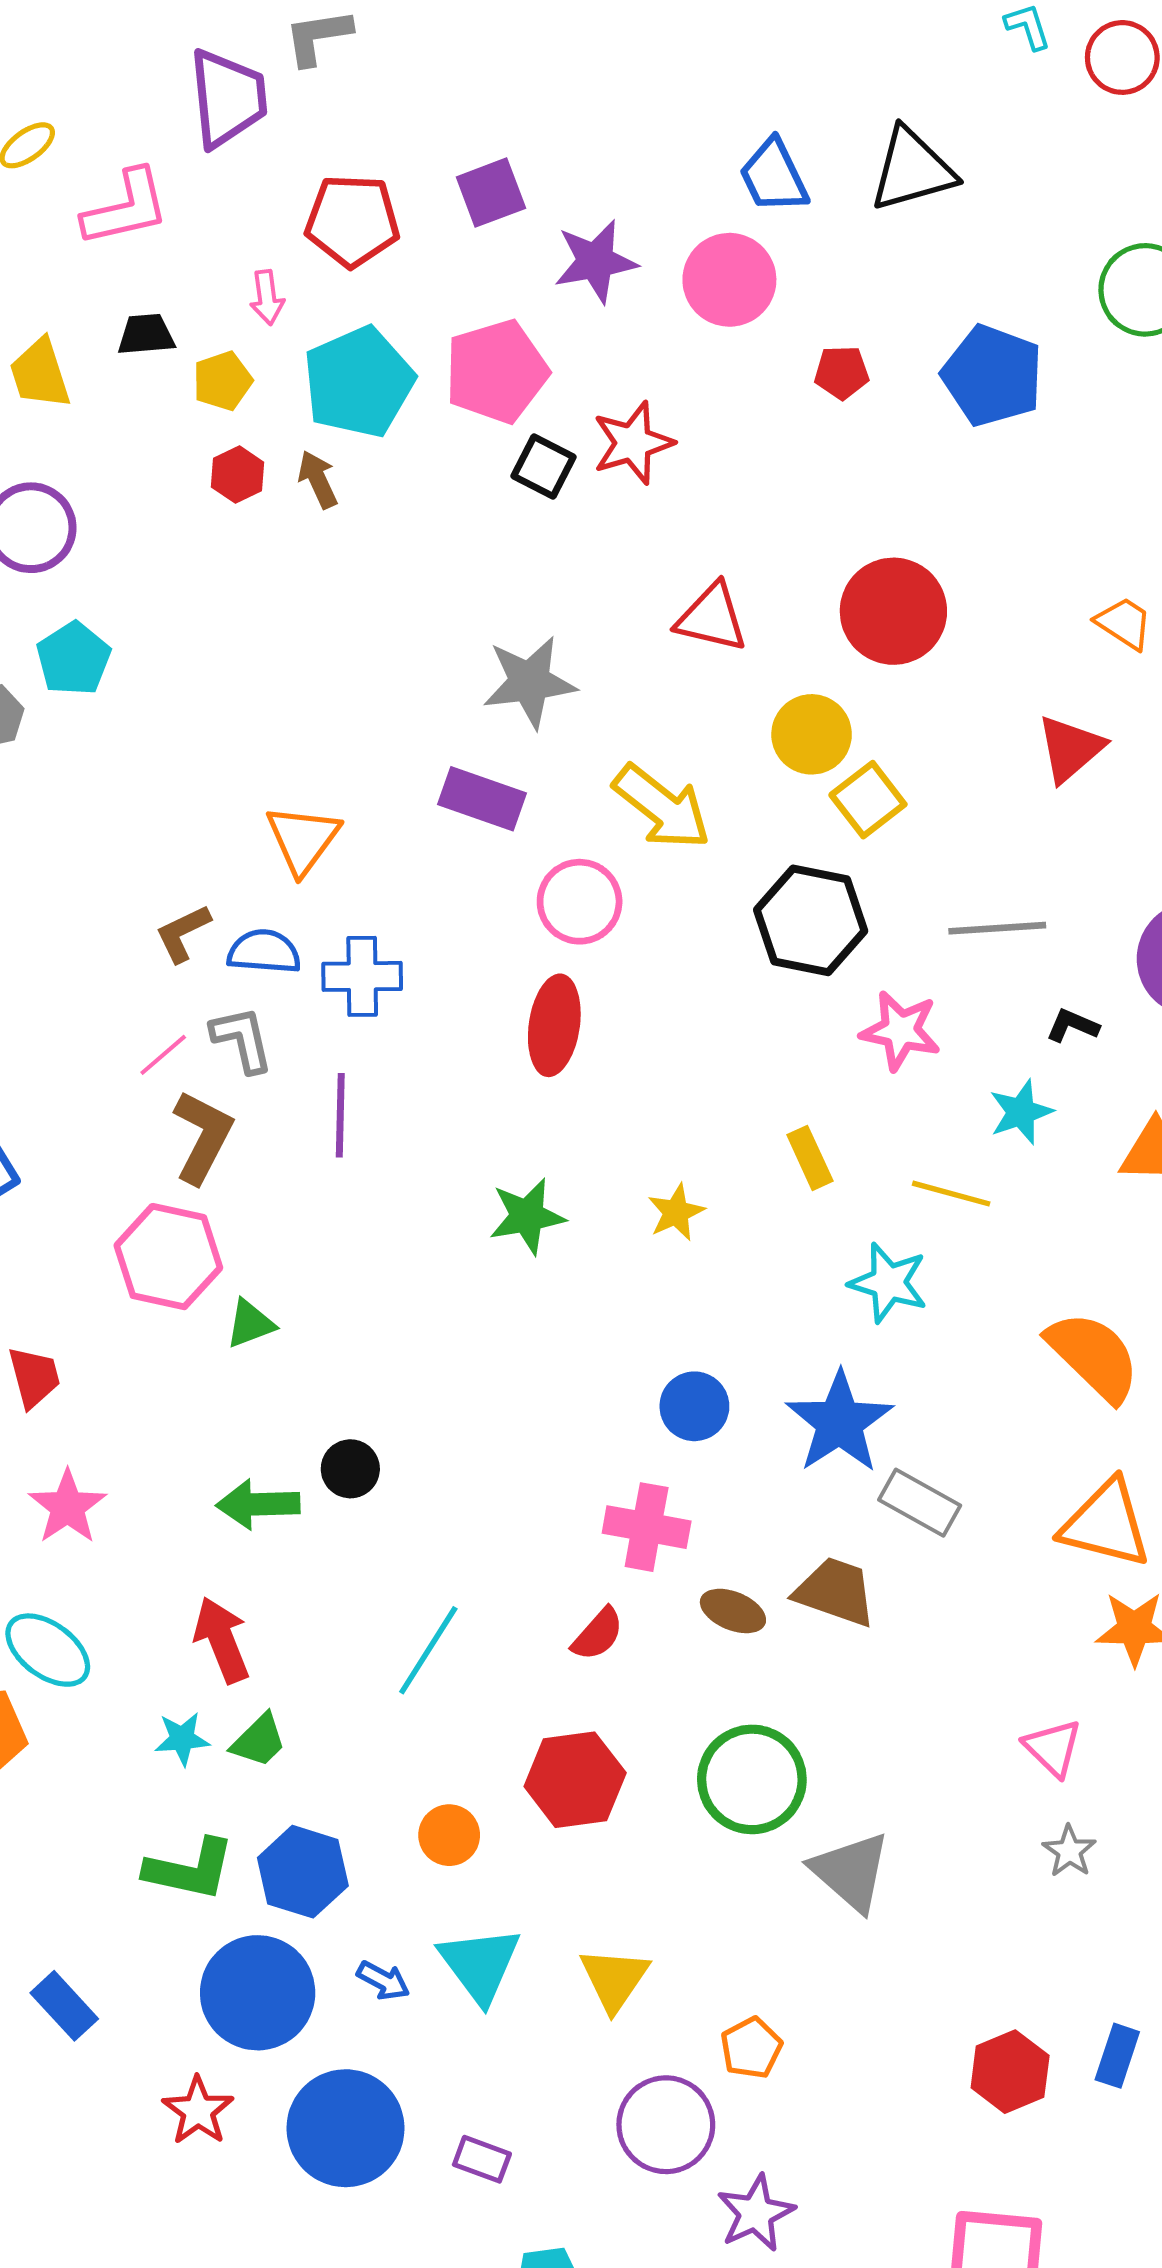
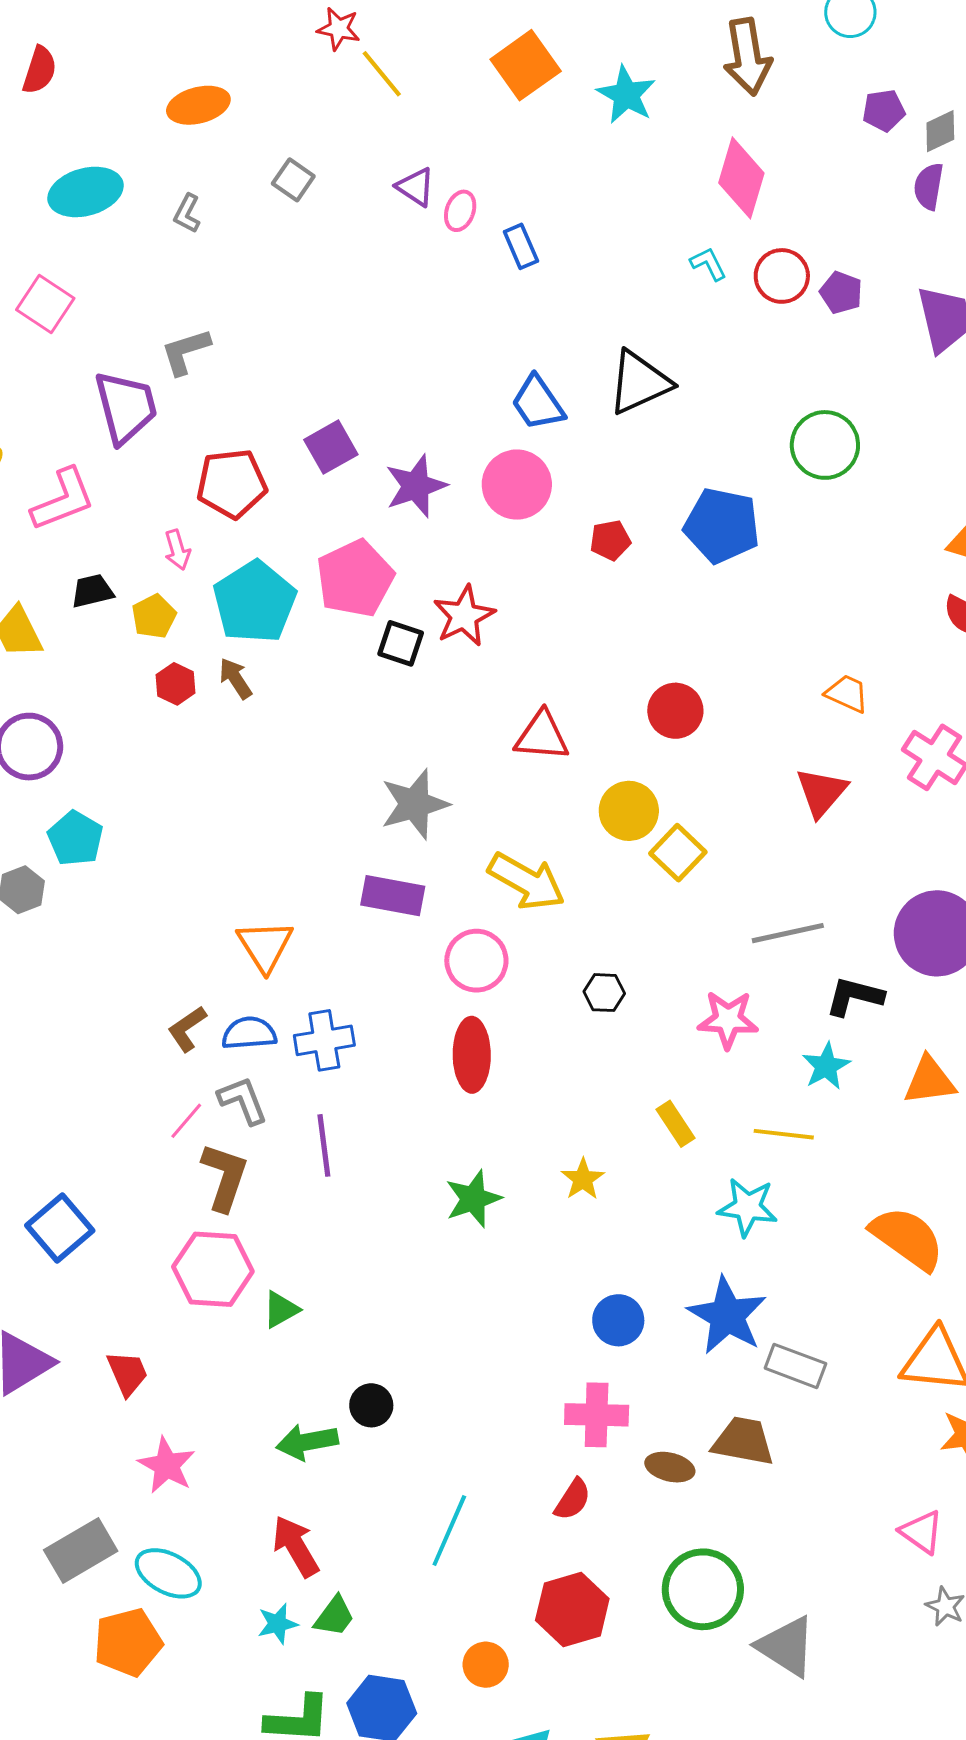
red circle: (893, 611) -> (675, 711), size x0.7
black hexagon: (811, 920) -> (604, 993), moved, size x0.5
black L-shape: (1073, 1026) -> (854, 996), size x1.5

